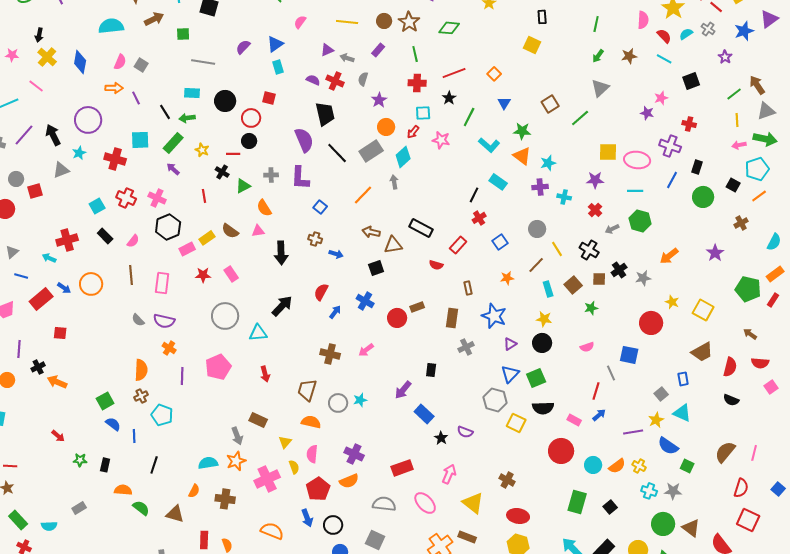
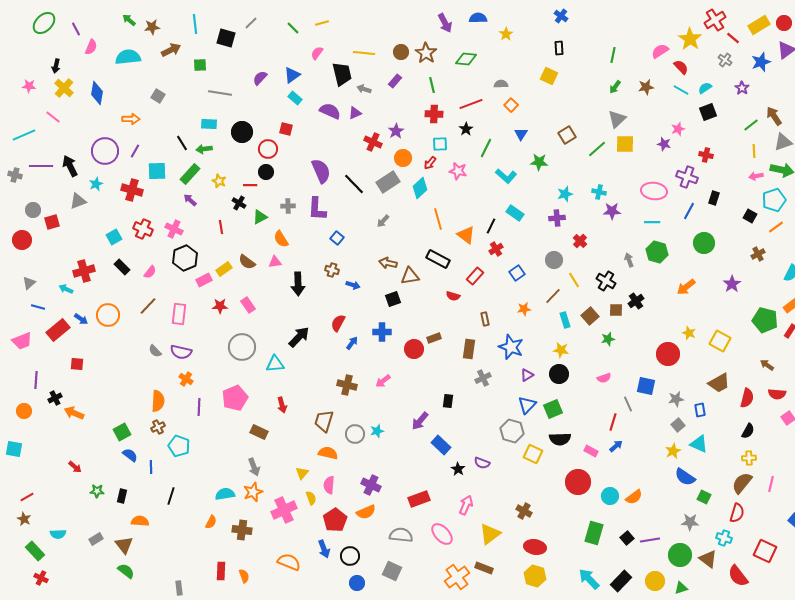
pink semicircle: (643, 20) -> (660, 51), turned -126
cyan semicircle: (686, 34) -> (705, 88), moved
purple triangle: (327, 50) -> (355, 113), moved
pink semicircle: (120, 62) -> (91, 47), moved
cyan rectangle: (278, 67) -> (295, 98), turned -32
gray semicircle: (363, 79) -> (501, 84), moved, turned 72
purple semicircle: (313, 80) -> (330, 111), size x1.5
red cross: (335, 81) -> (373, 142), moved
purple line: (136, 98) -> (135, 151), moved, turned 56
black trapezoid: (325, 114) -> (342, 74), moved
purple line: (24, 135) -> (41, 166), turned 50
yellow square: (608, 152) -> (625, 144), moved
orange triangle: (522, 156) -> (466, 235), moved
gray arrow: (394, 182) -> (383, 221), moved, turned -128
orange line: (363, 195) -> (438, 219), moved, turned -60
cyan cross: (564, 197) -> (599, 192), moved
green circle: (703, 197) -> (704, 243), moved
red cross: (595, 210) -> (580, 241), moved
gray arrow: (612, 229) -> (629, 260), turned 96
brown line: (131, 275) -> (148, 306), turned 48
gray star: (643, 278) -> (676, 399), moved
blue cross: (365, 301) -> (382, 332), turned -30
black semicircle: (731, 400) -> (748, 431), turned -84
brown rectangle: (258, 420) -> (259, 432), moved
purple line: (633, 432) -> (650, 540), moved
red line: (10, 466) -> (27, 497), turned -32
yellow cross: (639, 466) -> (749, 458), moved, turned -32
red semicircle: (741, 488) -> (737, 513), moved
cyan cross: (649, 491) -> (724, 538), moved
yellow triangle: (473, 503) -> (490, 534), turned 45
green semicircle: (141, 508) -> (126, 571), moved
brown triangle: (175, 514) -> (124, 545), moved, turned 36
cyan semicircle: (49, 526) -> (58, 534), moved

